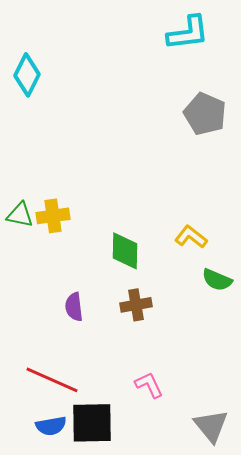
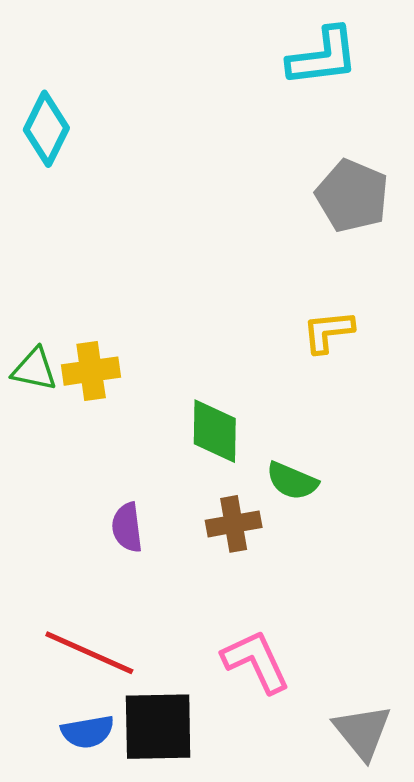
yellow L-shape: (191, 237) -> (328, 332), moved, turned -44
green semicircle: (217, 280) -> (292, 481), moved
pink L-shape: (149, 385) -> (256, 661), size x1.4

